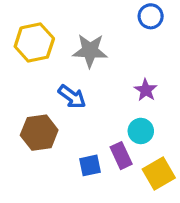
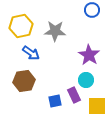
purple star: (146, 90) -> (89, 55), size x1.5
blue arrow: (72, 97) -> (31, 53), moved
yellow square: (159, 174) -> (97, 106), turned 30

